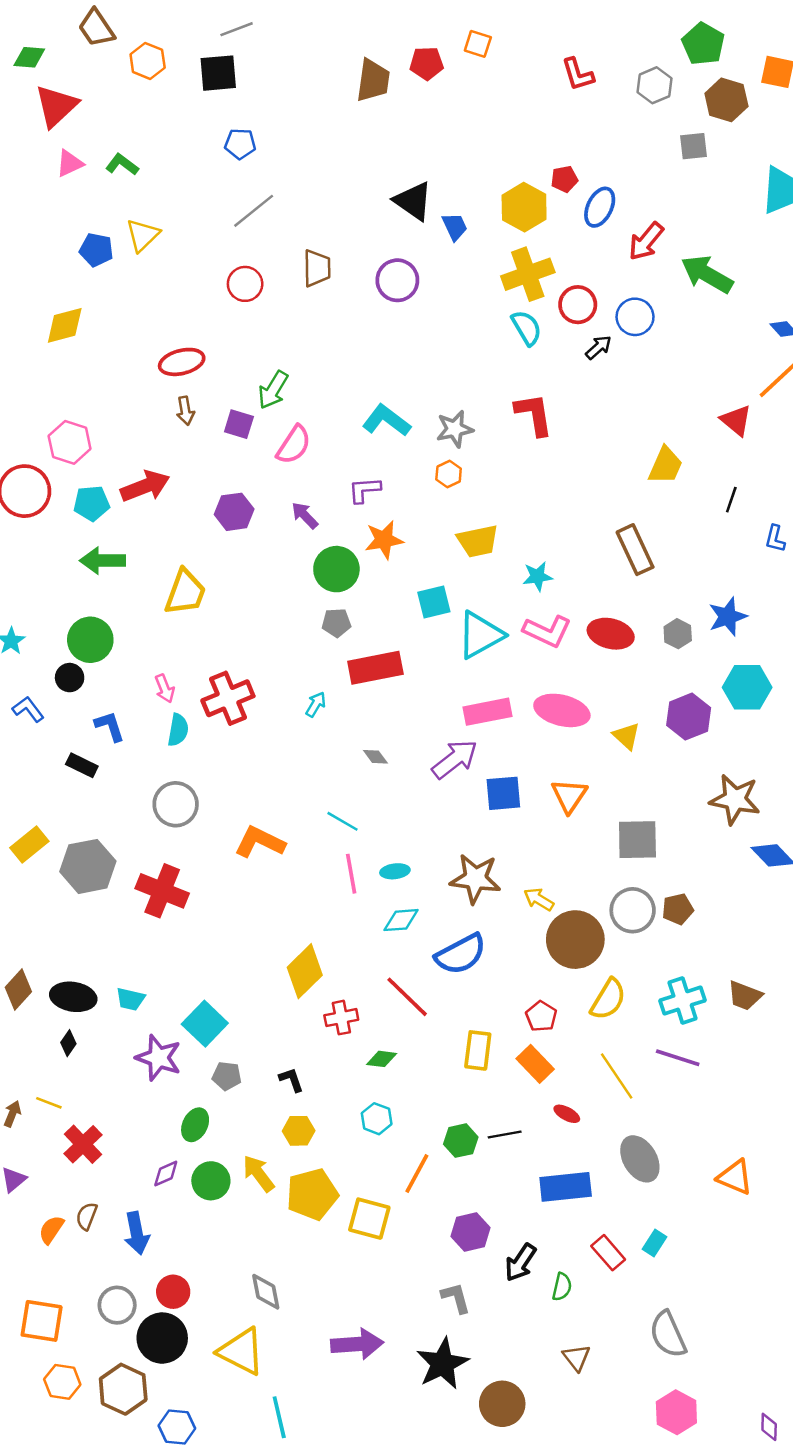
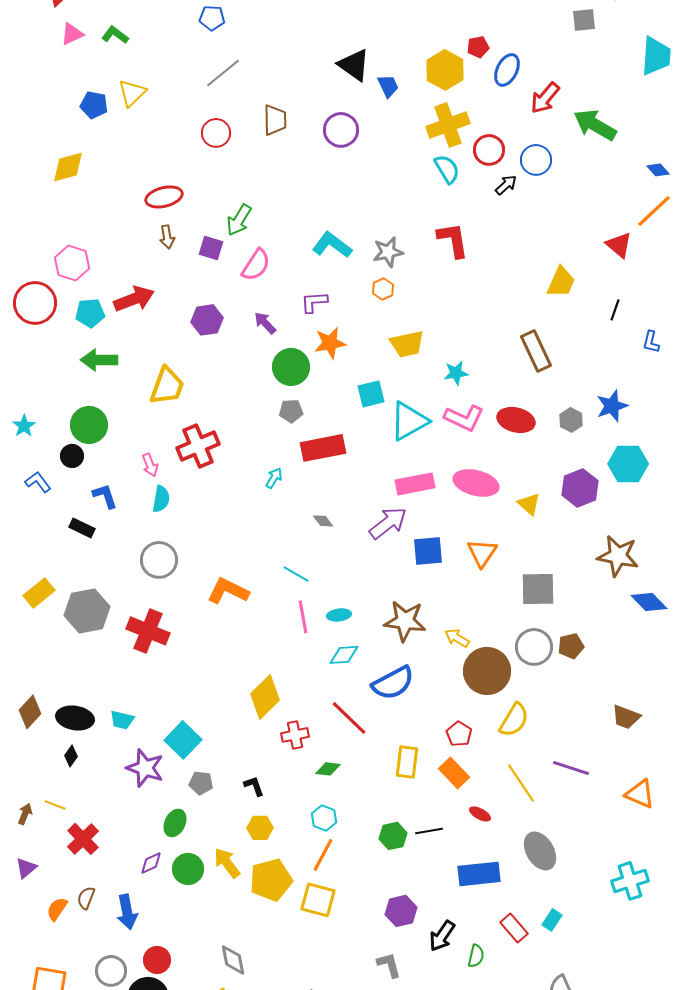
red cross: (228, 698) -> (198, 446), moved
cyan cross: (683, 1000) -> (630, 881), moved
orange line: (417, 1174) -> (323, 855), moved
orange triangle: (735, 1177) -> (640, 794), moved

